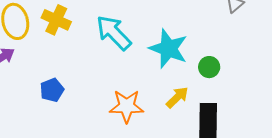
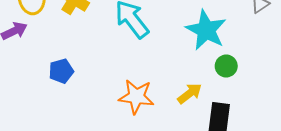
cyan star: (168, 49) -> (206, 30), moved

